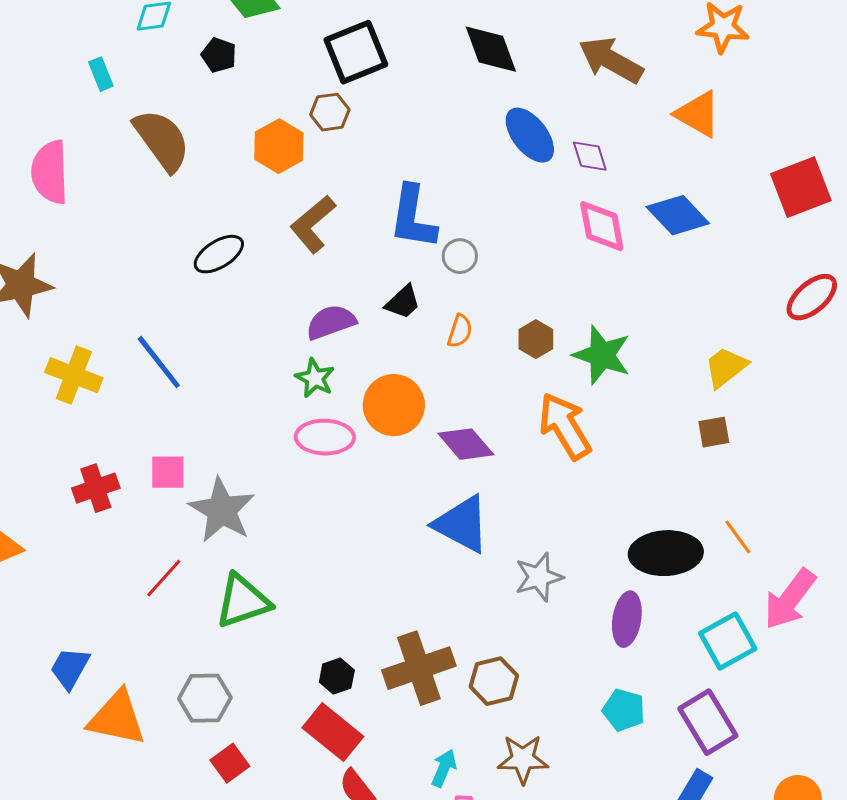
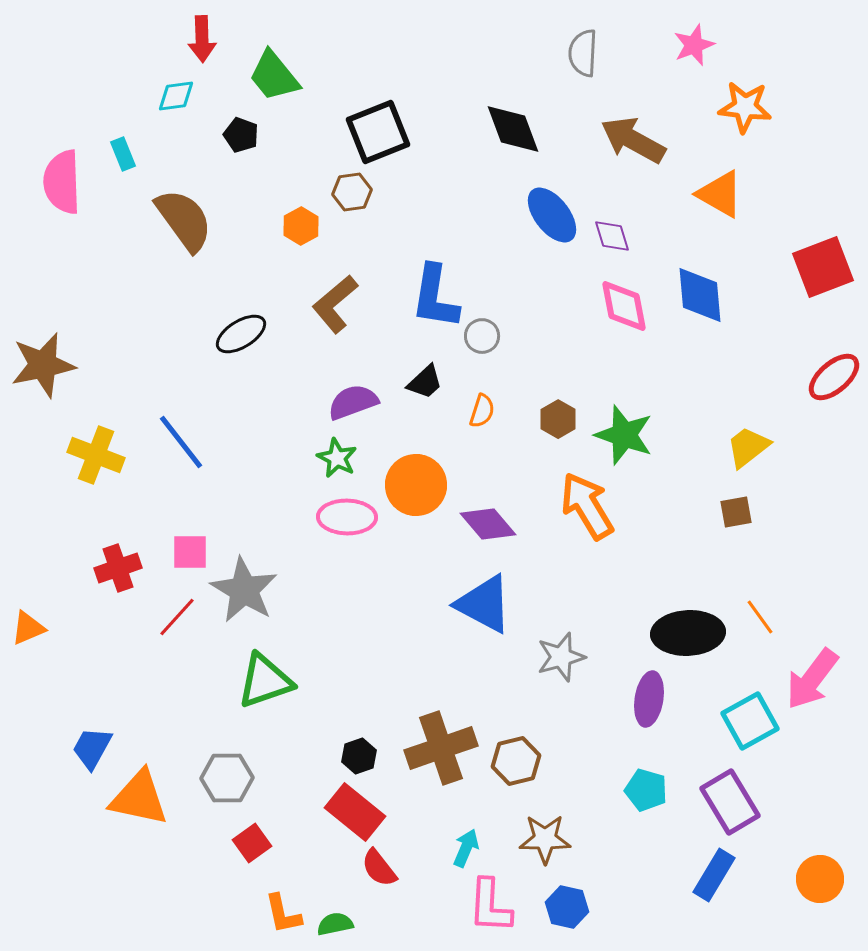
orange hexagon: (279, 146) -> (301, 226), size x0.7
pink semicircle: (50, 172) -> (62, 182), moved
blue diamond: (678, 215) -> (700, 295), turned 38
red line: (164, 578) -> (177, 617), moved

